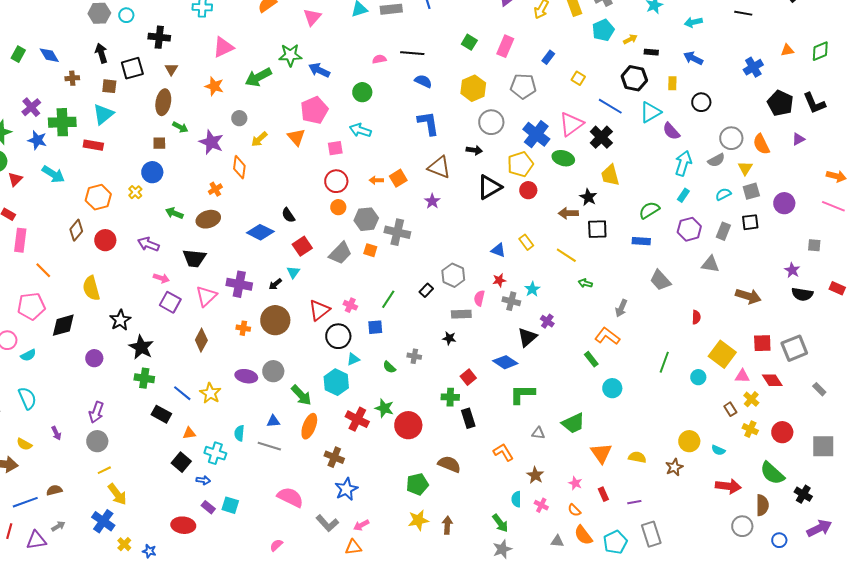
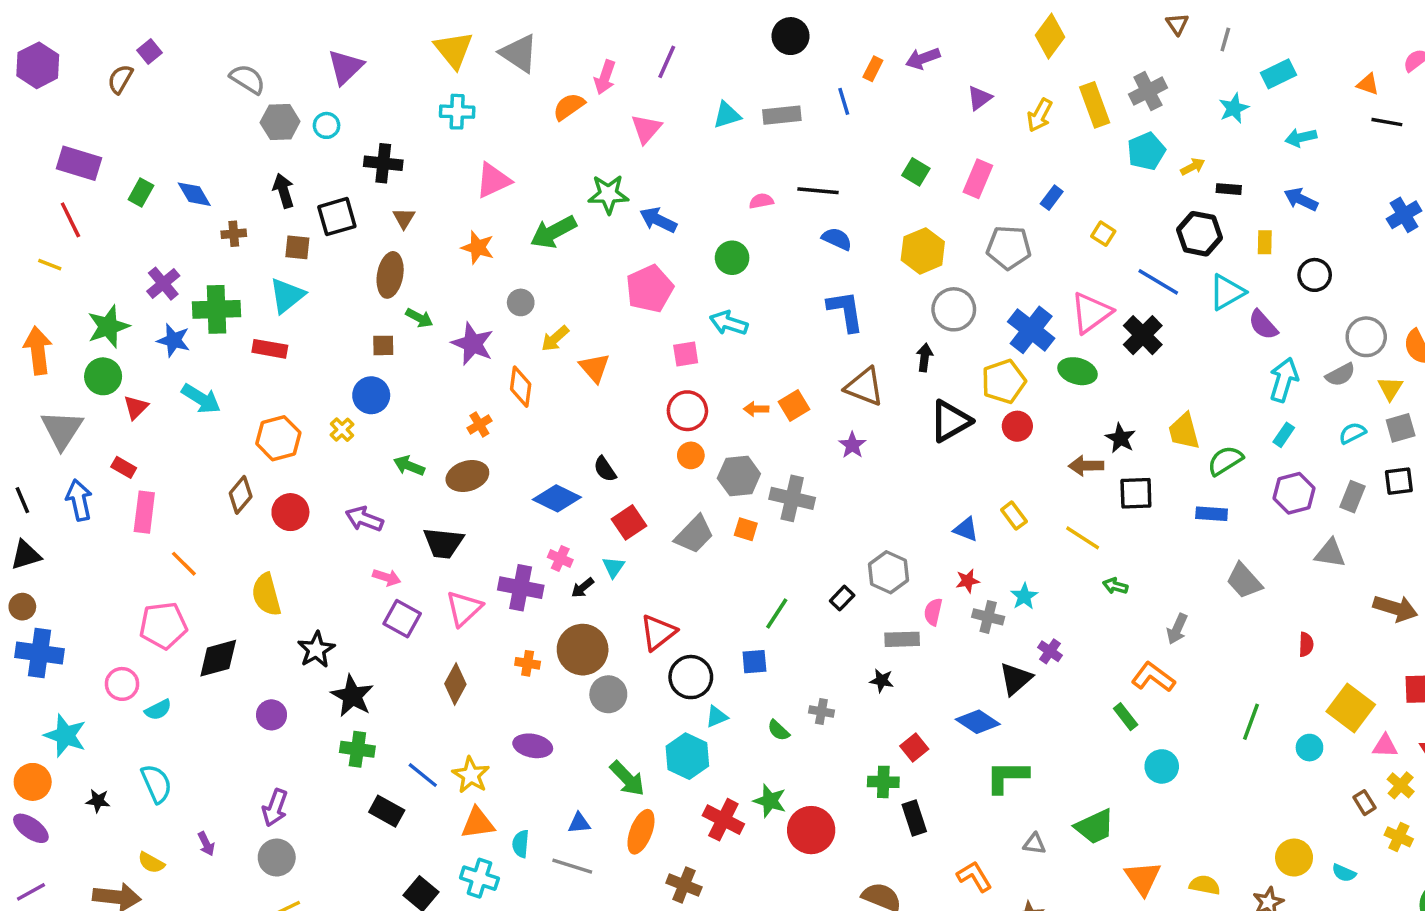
orange triangle: (296, 137) -> (595, 368), moved
black arrow: (474, 150) -> (925, 357), turned -91
yellow trapezoid: (610, 175) -> (1184, 431), moved
pink cross: (350, 305) -> (560, 559), moved
gray circle: (273, 371) -> (608, 694), moved
orange triangle: (189, 433) -> (478, 823), moved, size x1.5

